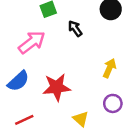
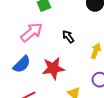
black arrow: (75, 29) -> (68, 37), moved

